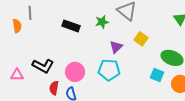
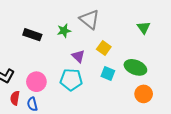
purple triangle: (116, 47) -> (78, 56), turned -32
cyan square: (157, 75) -> (108, 74), moved

